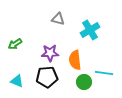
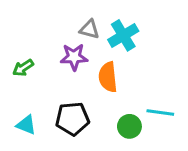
cyan cross: (90, 30) -> (123, 35), moved
purple star: (50, 53) -> (74, 57), moved
orange semicircle: (75, 60) -> (108, 77), moved

